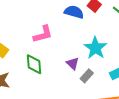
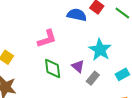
green diamond: (34, 64) -> (53, 68), moved

